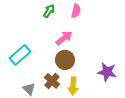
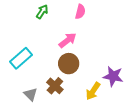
green arrow: (49, 11) -> (42, 12), moved
yellow arrow: (73, 86) -> (93, 91), moved, turned 30

